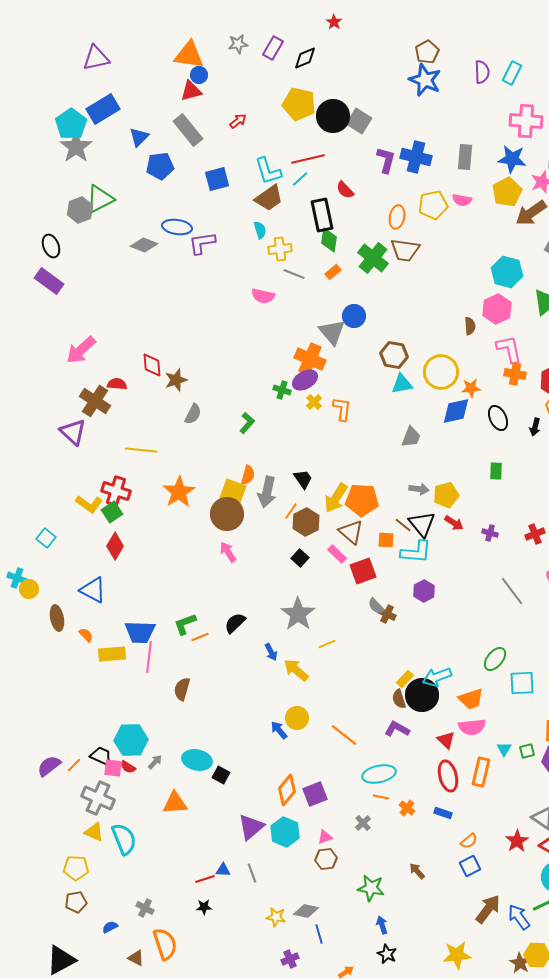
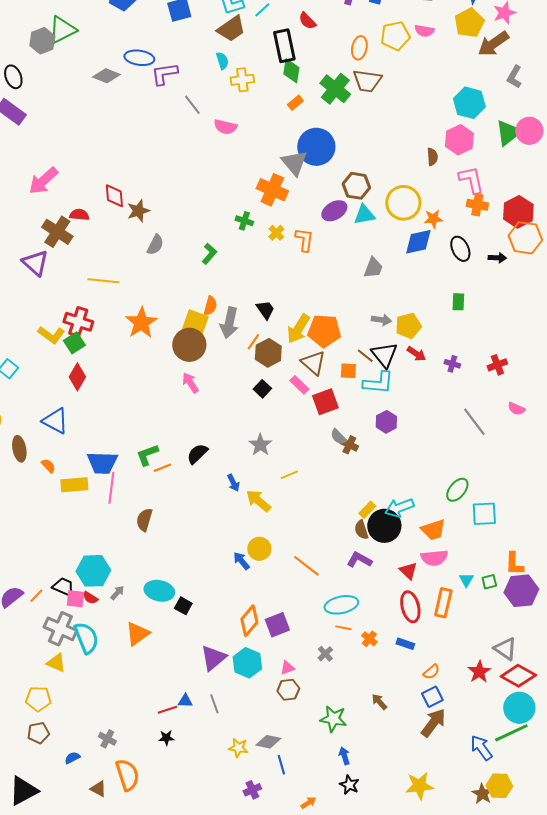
gray line: (294, 274) -> (192, 105), moved, turned 30
blue circle: (354, 316) -> (316, 147), size x1.6
purple ellipse: (305, 380) -> (334, 211), moved
black arrow: (535, 427) -> (497, 258), turned -102
gray star: (298, 614) -> (260, 445), size x0.7
orange triangle: (175, 803) -> (137, 634), turned -32
cyan semicircle: (124, 839) -> (86, 638), moved
brown arrow: (488, 909) -> (433, 723), moved

